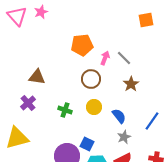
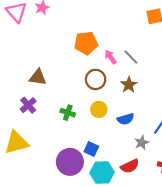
pink arrow: (105, 58) -> (111, 57), turned -56
brown star: (131, 84) -> (129, 85), moved
blue semicircle: (119, 116) -> (126, 119), turned 112
gray star: (124, 137) -> (142, 143), moved

